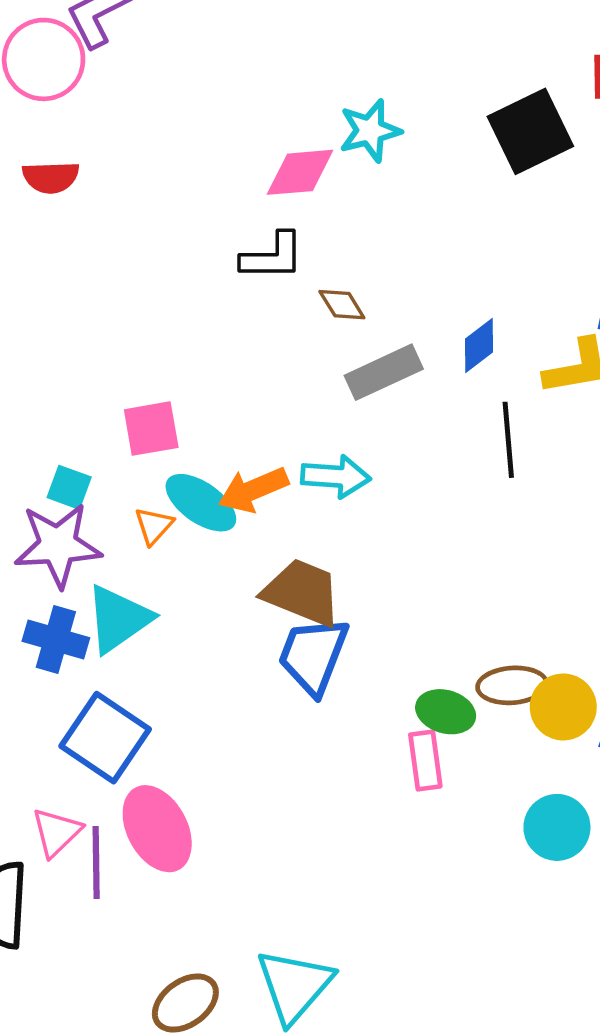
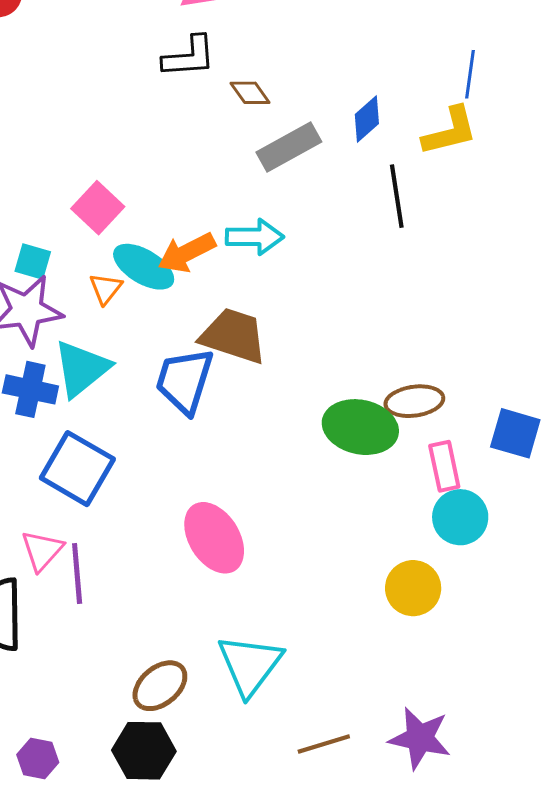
pink square: (151, 429) -> (98, 208), turned -33
blue trapezoid: (313, 656) -> (184, 381), moved
yellow circle: (563, 707) -> (413, 588), moved
green ellipse: (446, 712) -> (360, 427), size x1.5
pink rectangle: (425, 761) -> (444, 466), moved
pink ellipse: (157, 829) -> (214, 538), moved

